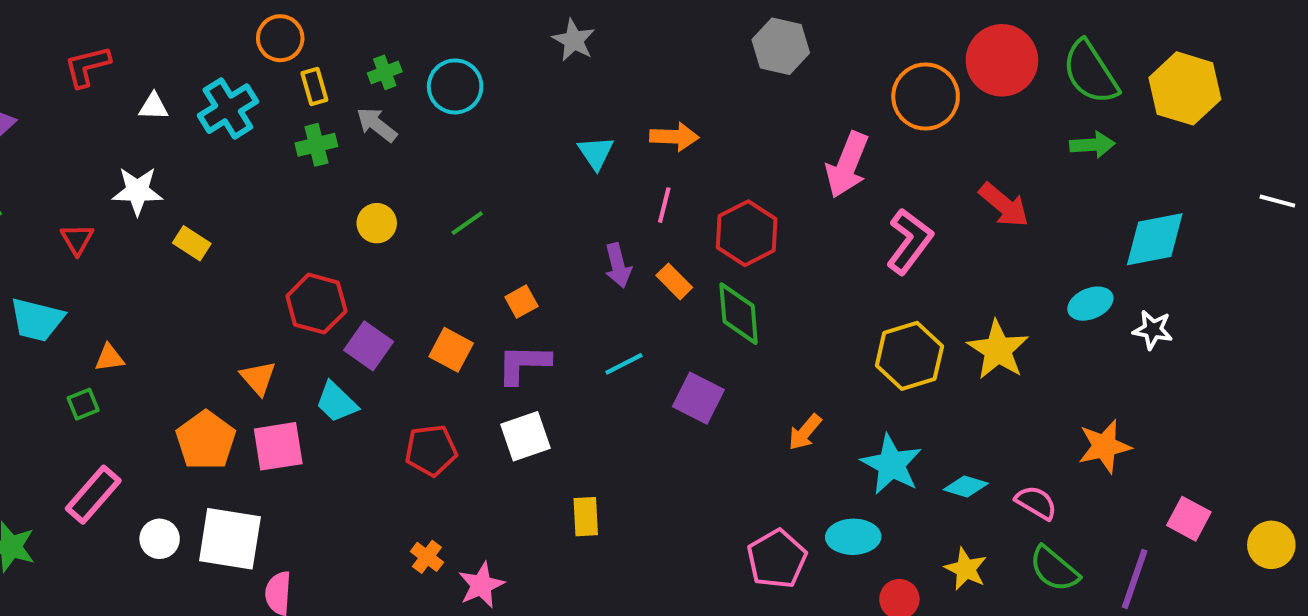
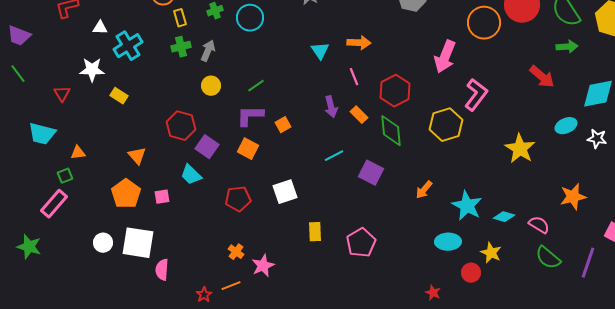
cyan cross: (228, 109) -> (128, 46), moved
gray arrow: (377, 125) -> (208, 51), moved, turned 75
pink line: (664, 205) -> (354, 77), turned -36
red arrow: (1004, 205) -> (542, 77), moved
yellow hexagon: (909, 356) -> (446, 125), moved
purple L-shape: (523, 364) -> (250, 116), moved
orange triangle: (258, 378) -> (137, 156), moved
pink square: (278, 446) -> (162, 197), size x0.6
pink rectangle: (93, 495) -> (54, 204), moved
pink pentagon: (777, 559) -> (361, 243), moved
yellow star: (966, 569) -> (491, 253), moved

